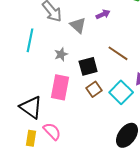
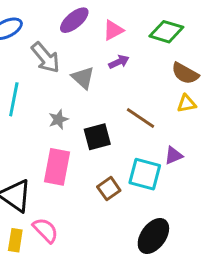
brown square: (94, 89) -> (109, 189), moved
cyan square: (121, 92) -> (145, 174), turned -30

